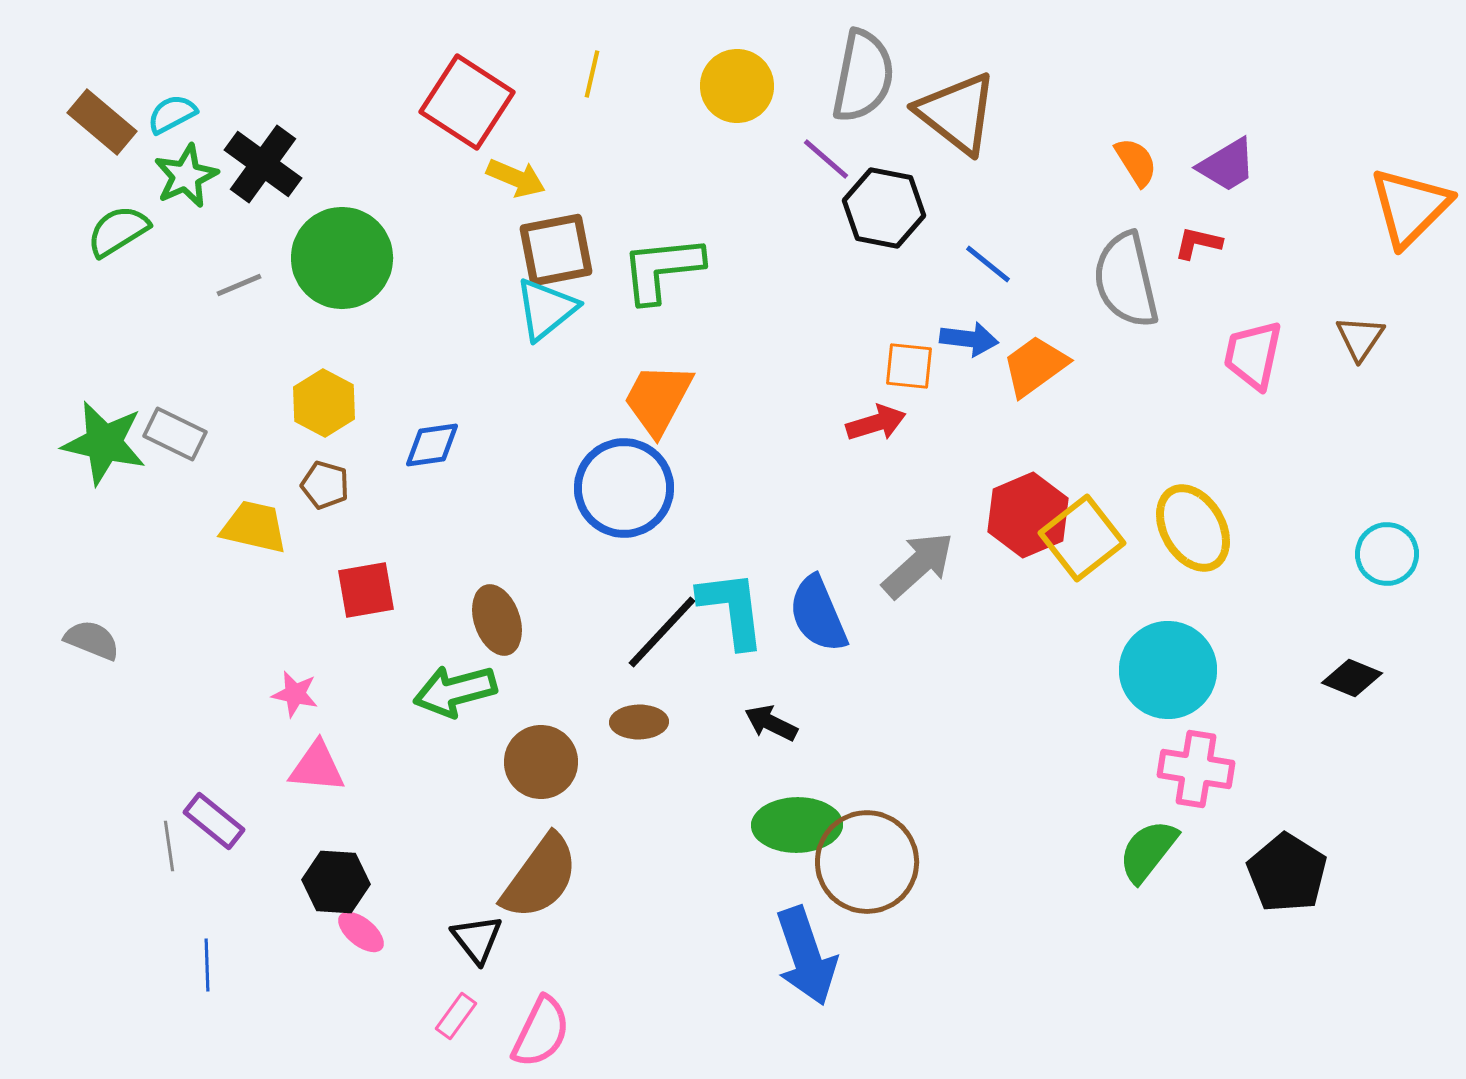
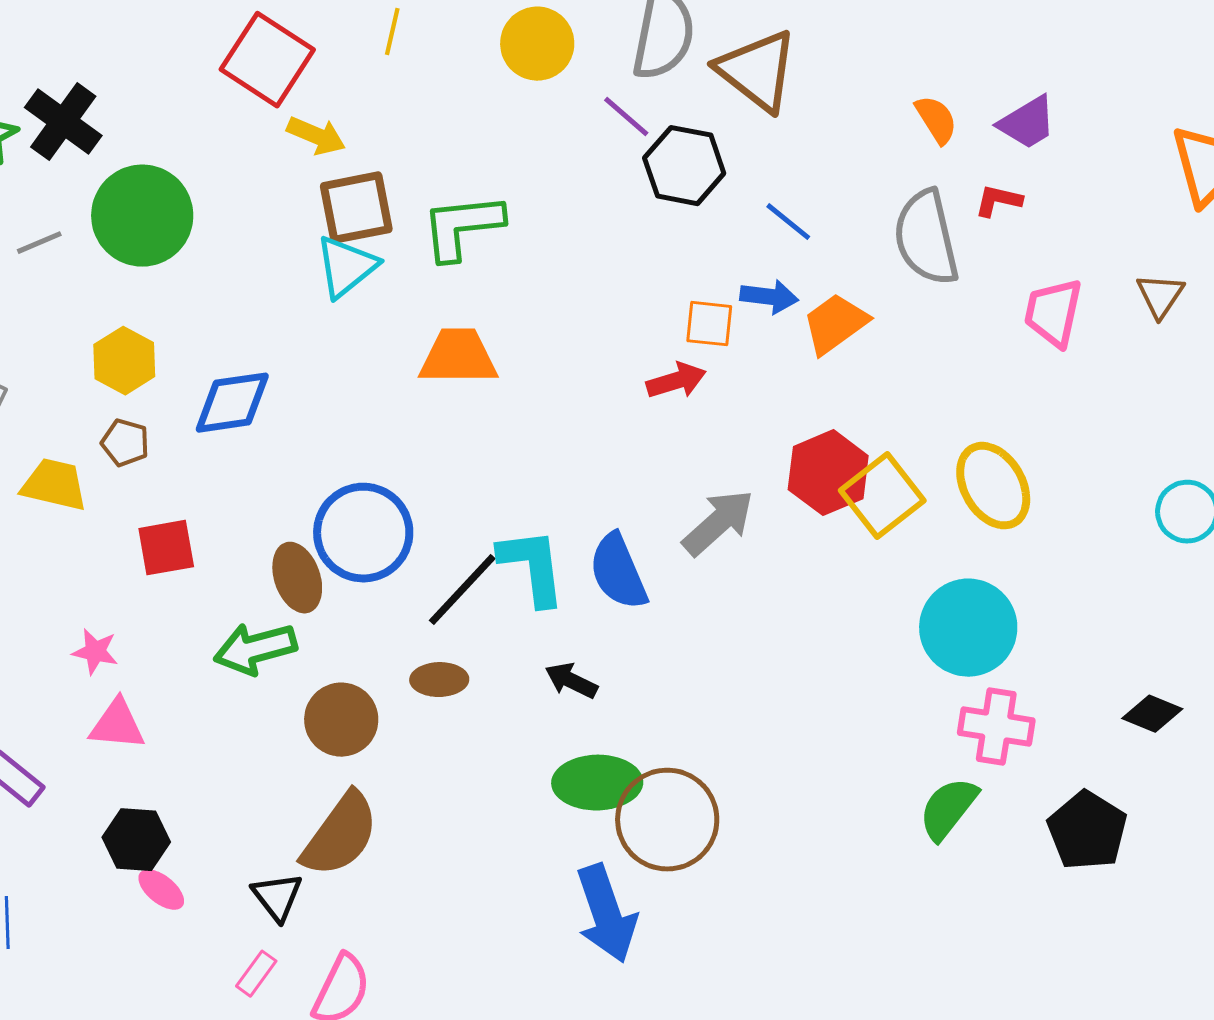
orange trapezoid: (658, 399) -> (458, 357), turned 62
blue diamond: (432, 445) -> (232, 403), size x1.4
blue circle: (624, 488) -> (363, 533), moved
black diamond: (1352, 678) -> (1152, 714), moved

